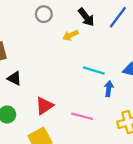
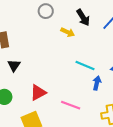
yellow arrow: (71, 35) -> (68, 32), turned -136
black triangle: (14, 78) -> (14, 65), turned 32

